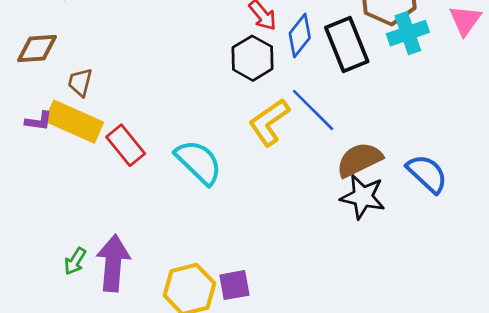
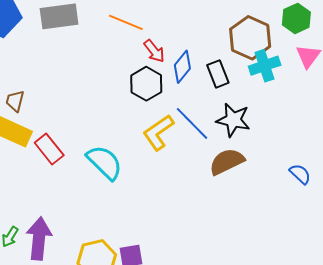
black rectangle: (347, 45) -> (218, 74), size x0.7
blue semicircle: (427, 174) -> (300, 174), moved, size x0.7
black star: (363, 197) -> (233, 120), moved

